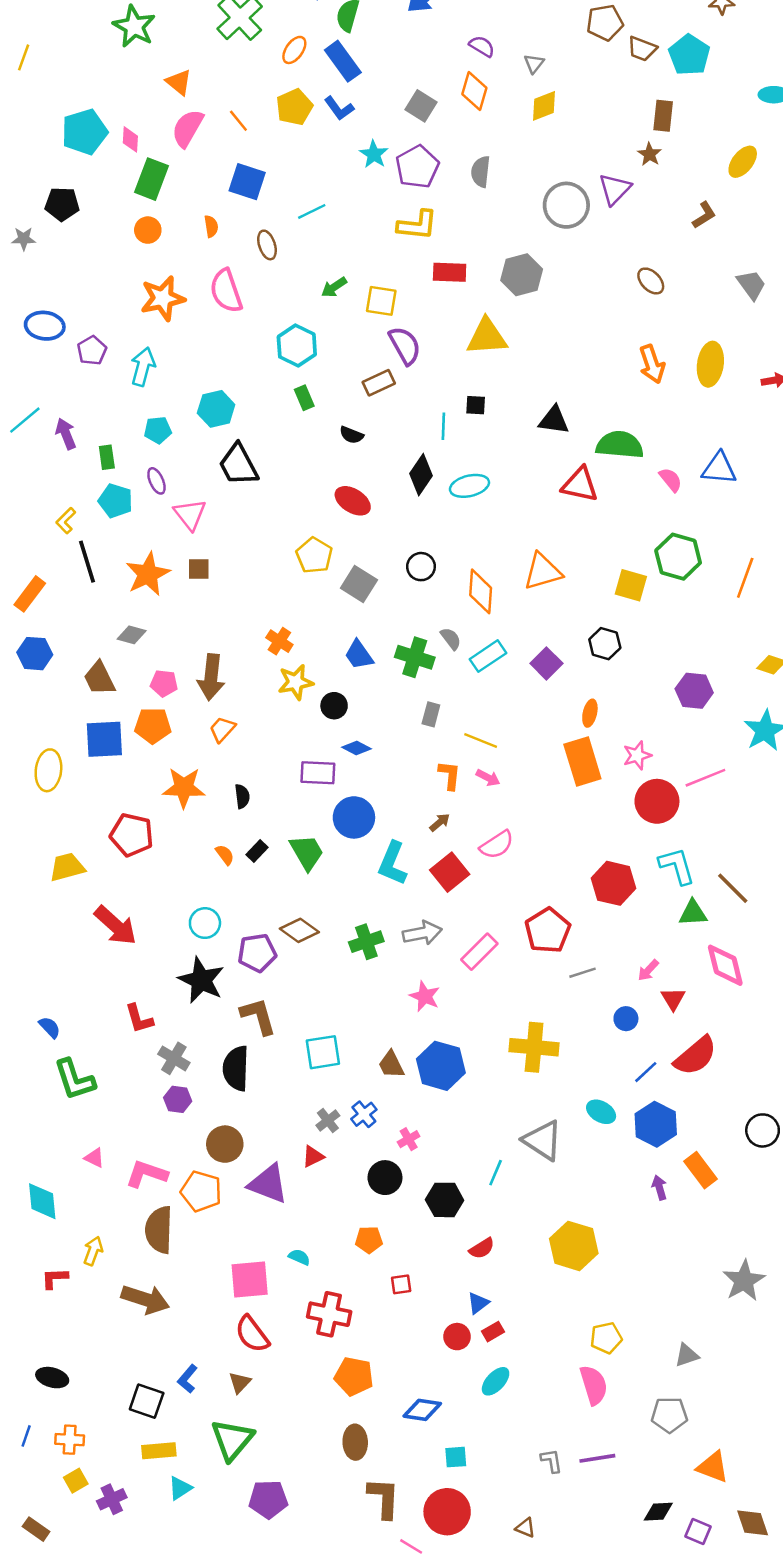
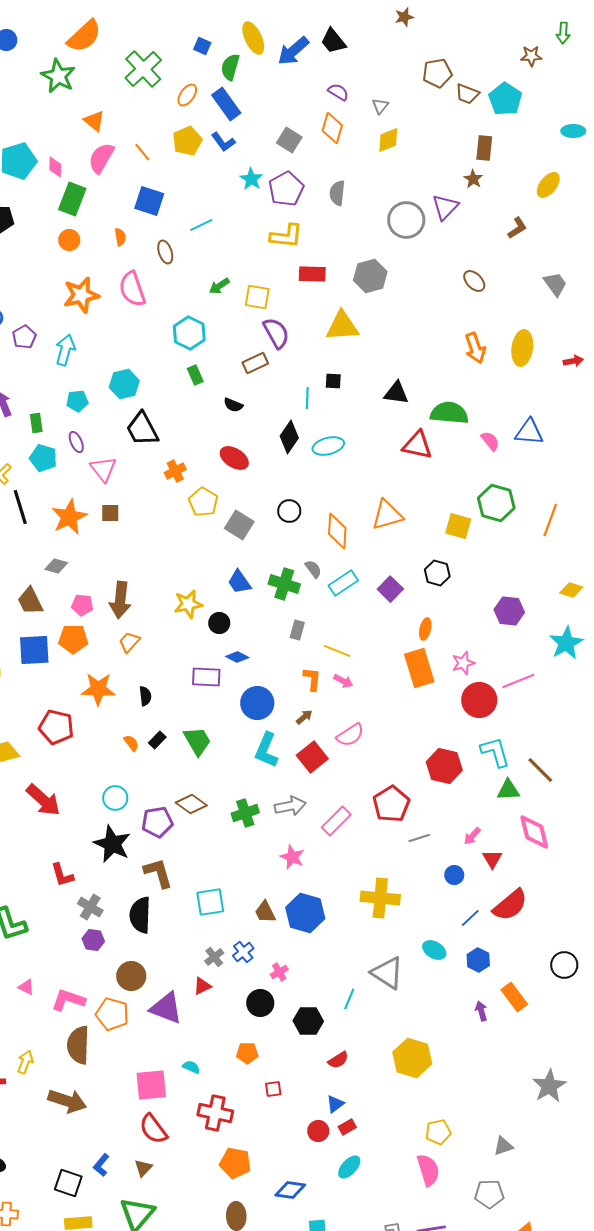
orange cross: (279, 641) -> (175, 471), moved, turned 30
blue circle: (354, 817) -> (257, 703), moved
blue hexagon: (656, 1124) -> (478, 960), size x0.7

